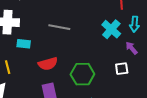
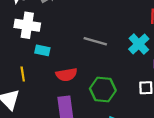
gray line: (59, 27) -> (95, 41), moved

